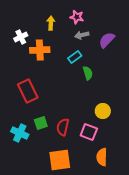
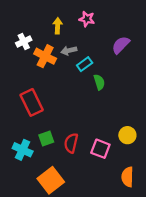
gray arrow: (82, 35) -> (69, 51), moved
orange cross: (40, 50) -> (45, 56), turned 30
yellow circle: (103, 111) -> (127, 135), moved
orange semicircle: (102, 157) -> (127, 177), moved
orange square: (60, 160) -> (51, 180), moved, turned -30

